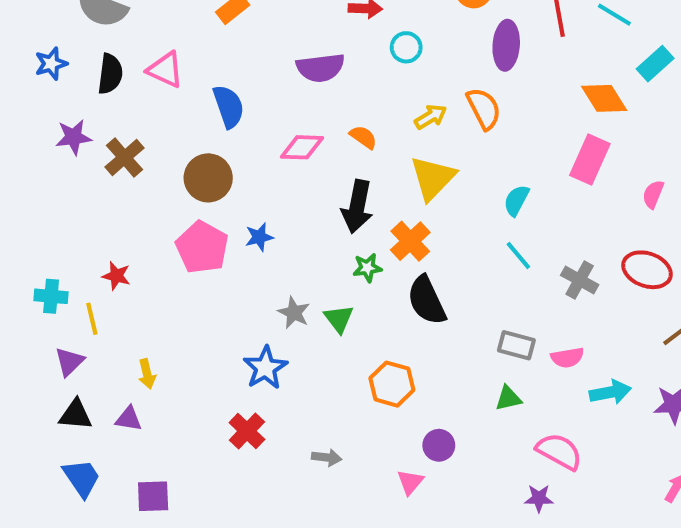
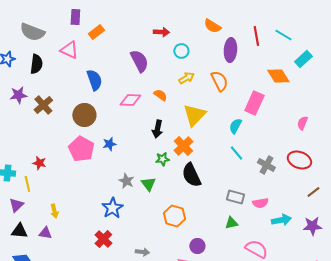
purple semicircle: (320, 68) -> (139, 61), turned -110
pink triangle: (165, 70) -> (69, 50), moved
yellow arrow: (431, 117) -> (186, 78), moved
pink rectangle: (590, 160) -> (254, 103), moved
black arrow: (357, 206) -> (157, 129), size x0.7

